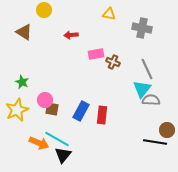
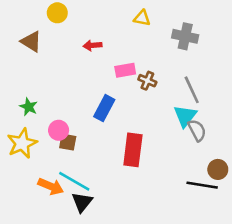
gray semicircle: (151, 100) -> (197, 130), turned 60
blue rectangle: (81, 111) -> (104, 108), moved
red rectangle: (102, 115) -> (133, 150), size x1.4

